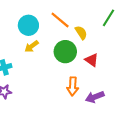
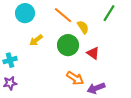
cyan circle: (28, 25) -> (25, 13), moved
orange arrow: (73, 86) -> (75, 78), turned -60

